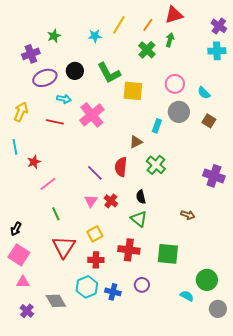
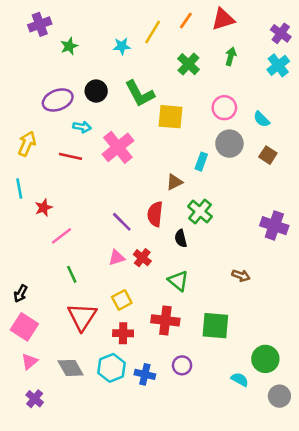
orange line: (148, 25) -> (186, 21), moved
green arrow: (170, 40) -> (231, 56), moved
cyan cross: (217, 51) -> (278, 65), turned -36
purple cross: (31, 54) -> (40, 24), moved
black semicircle: (141, 197) -> (181, 238), moved
pink triangle: (91, 201) -> (117, 258), turned 40
pink triangle: (23, 282) -> (29, 361), turned -40
gray diamond: (56, 301) -> (71, 368), moved

